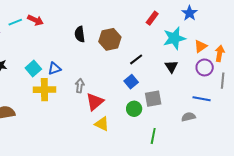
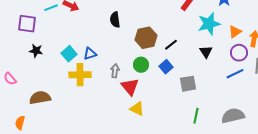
brown hexagon: (110, 39) -> (146, 38), moved
blue line: (202, 99) -> (235, 74), moved, turned -36
red triangle: (95, 102) -> (130, 87), turned -30
green circle: (134, 109) -> (141, 65), moved
gray semicircle: (188, 117) -> (233, 116), moved, size x1.6
green line: (153, 136) -> (196, 116), moved

